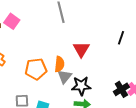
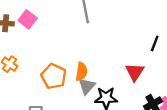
red triangle: (81, 49) -> (135, 72), moved
orange pentagon: (36, 69) -> (54, 76), turned 30

